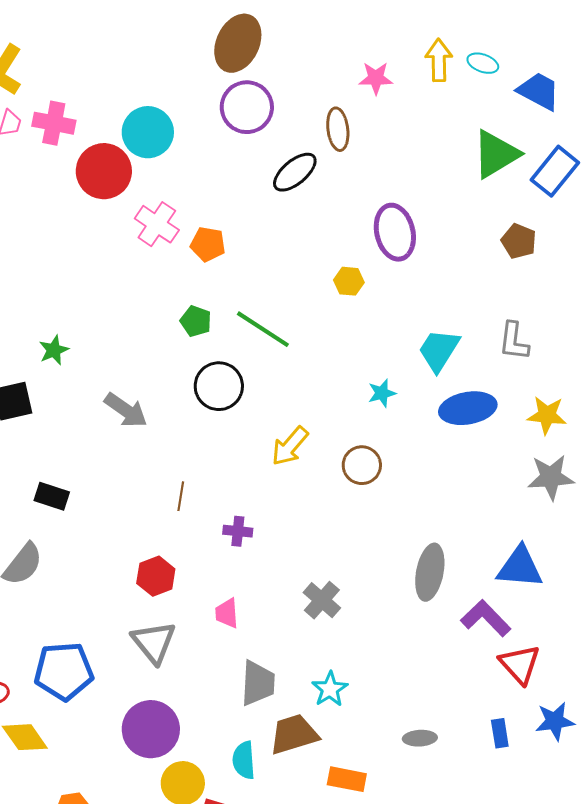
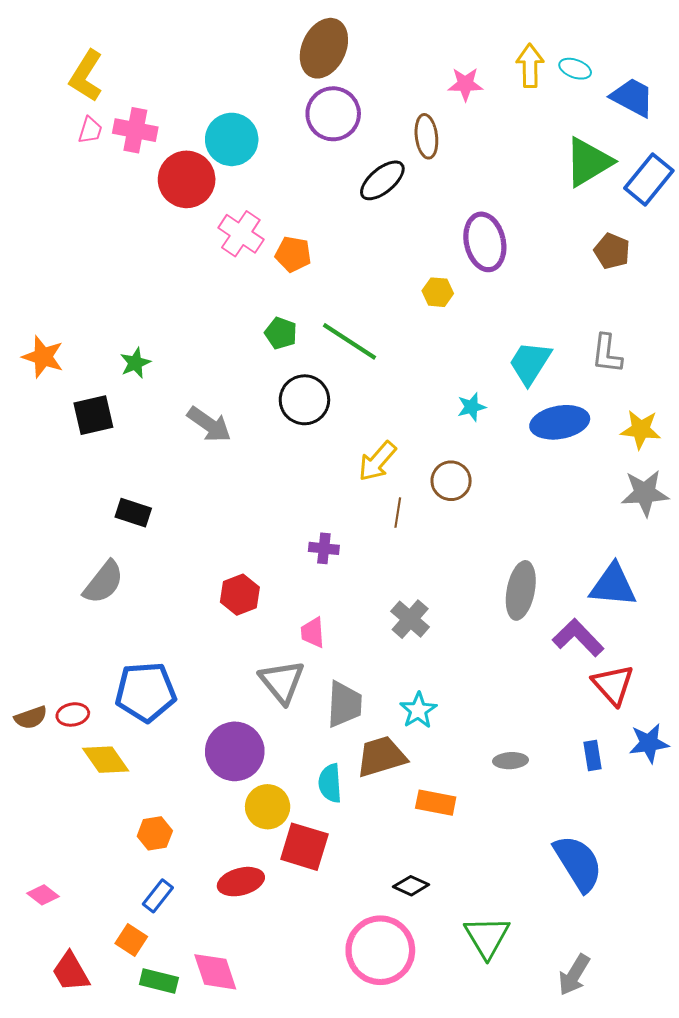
brown line: (181, 496) -> (398, 513), moved
gray triangle: (154, 642) -> (282, 682), moved

